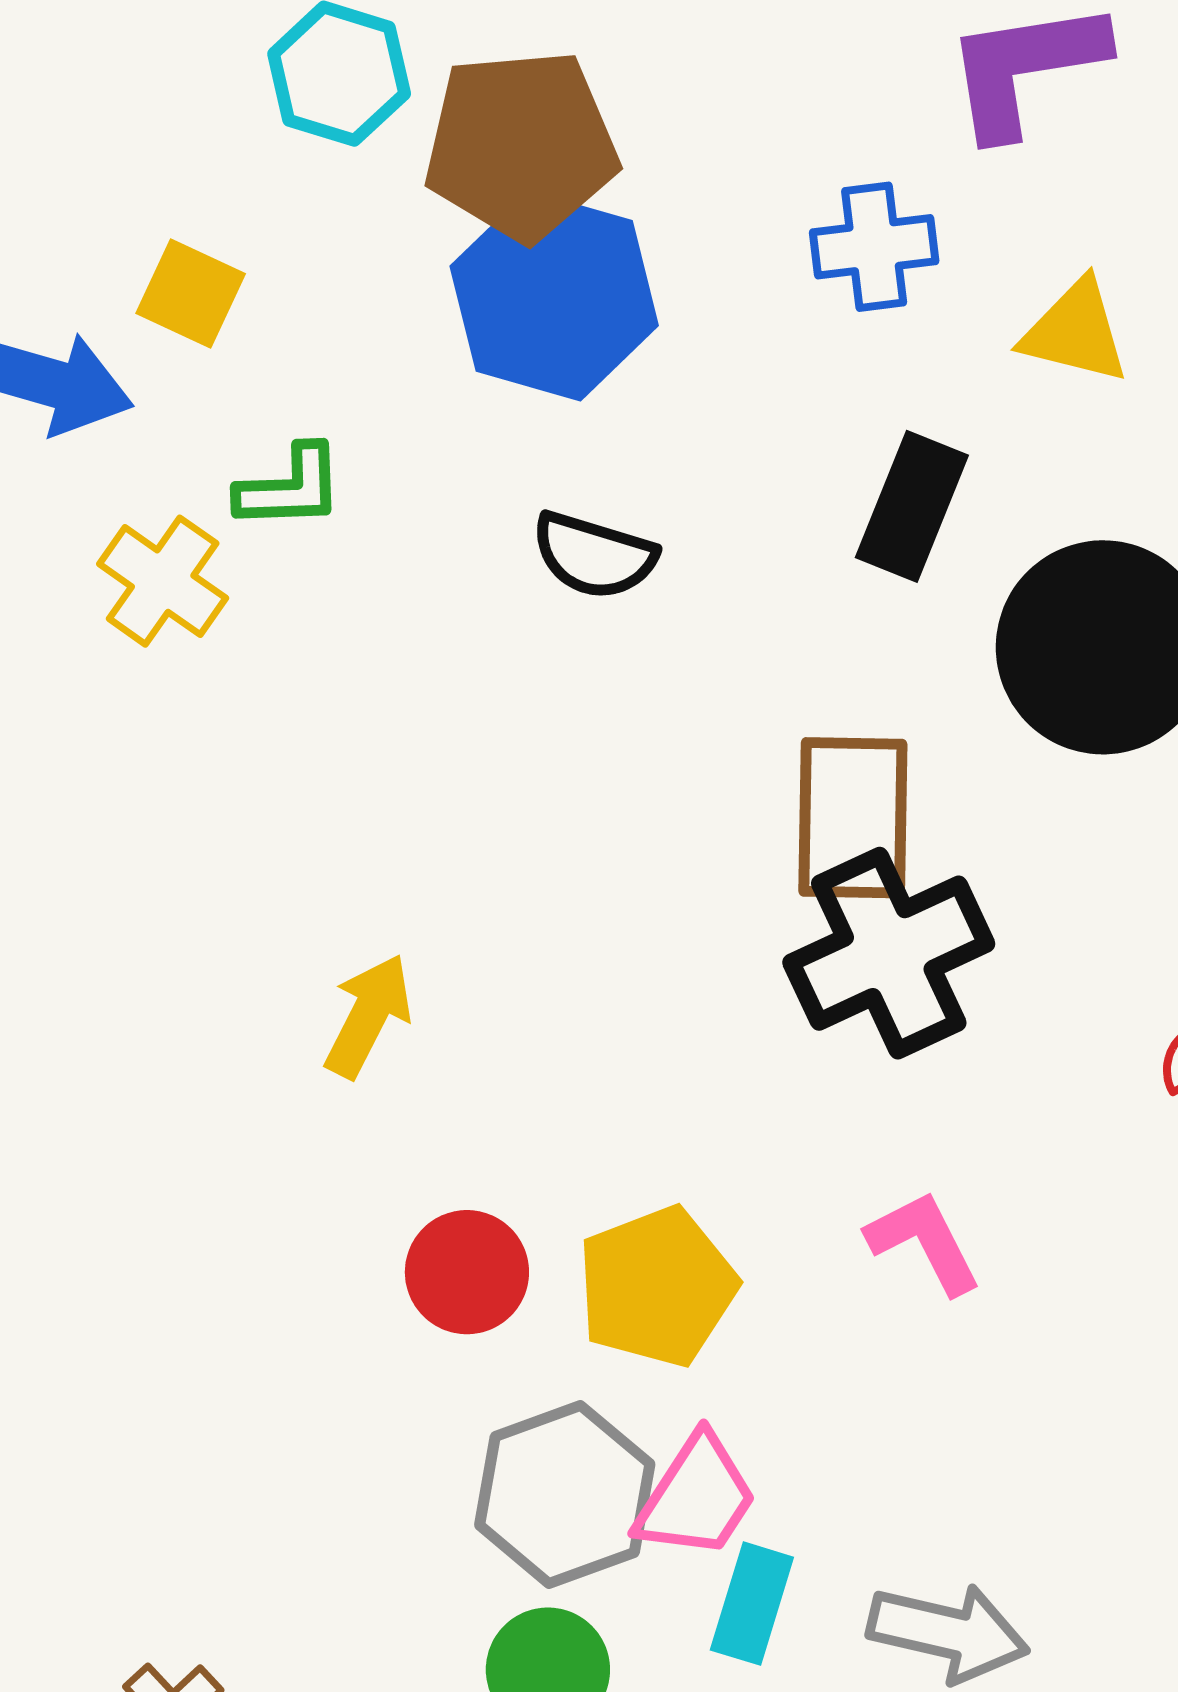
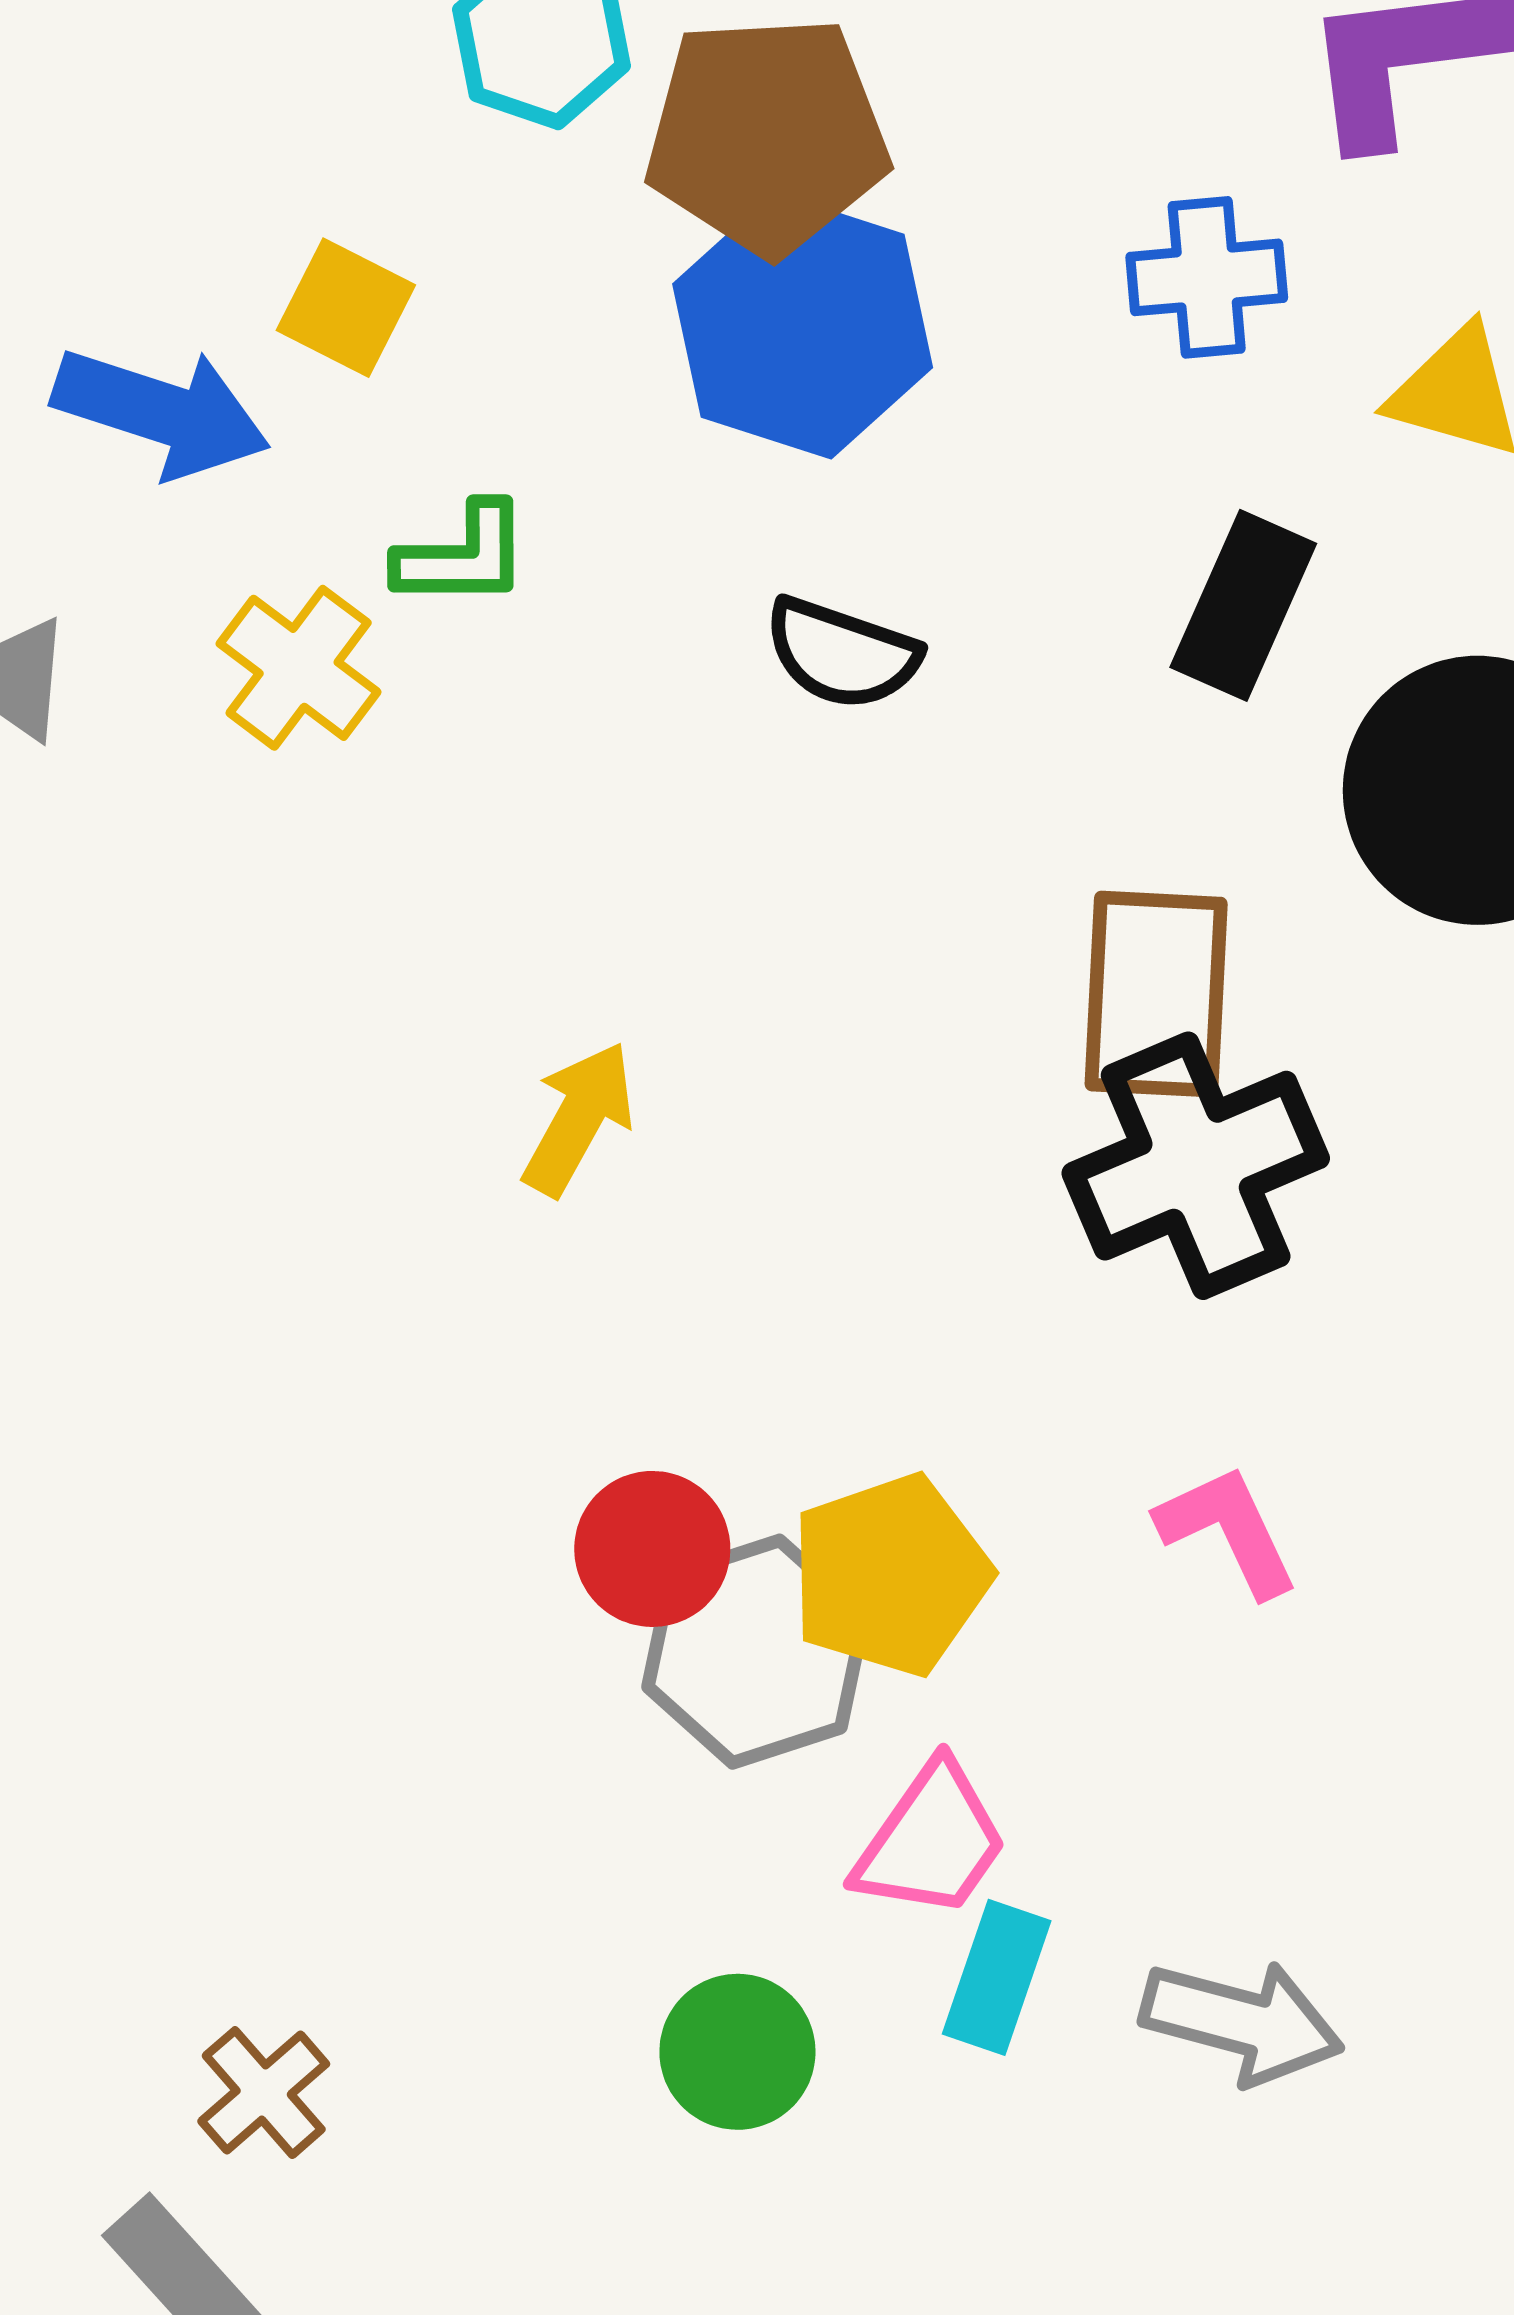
yellow arrow: (368, 1016) -> (579, 1119), moved
gray hexagon: (565, 1494) -> (756, 1652), moved

